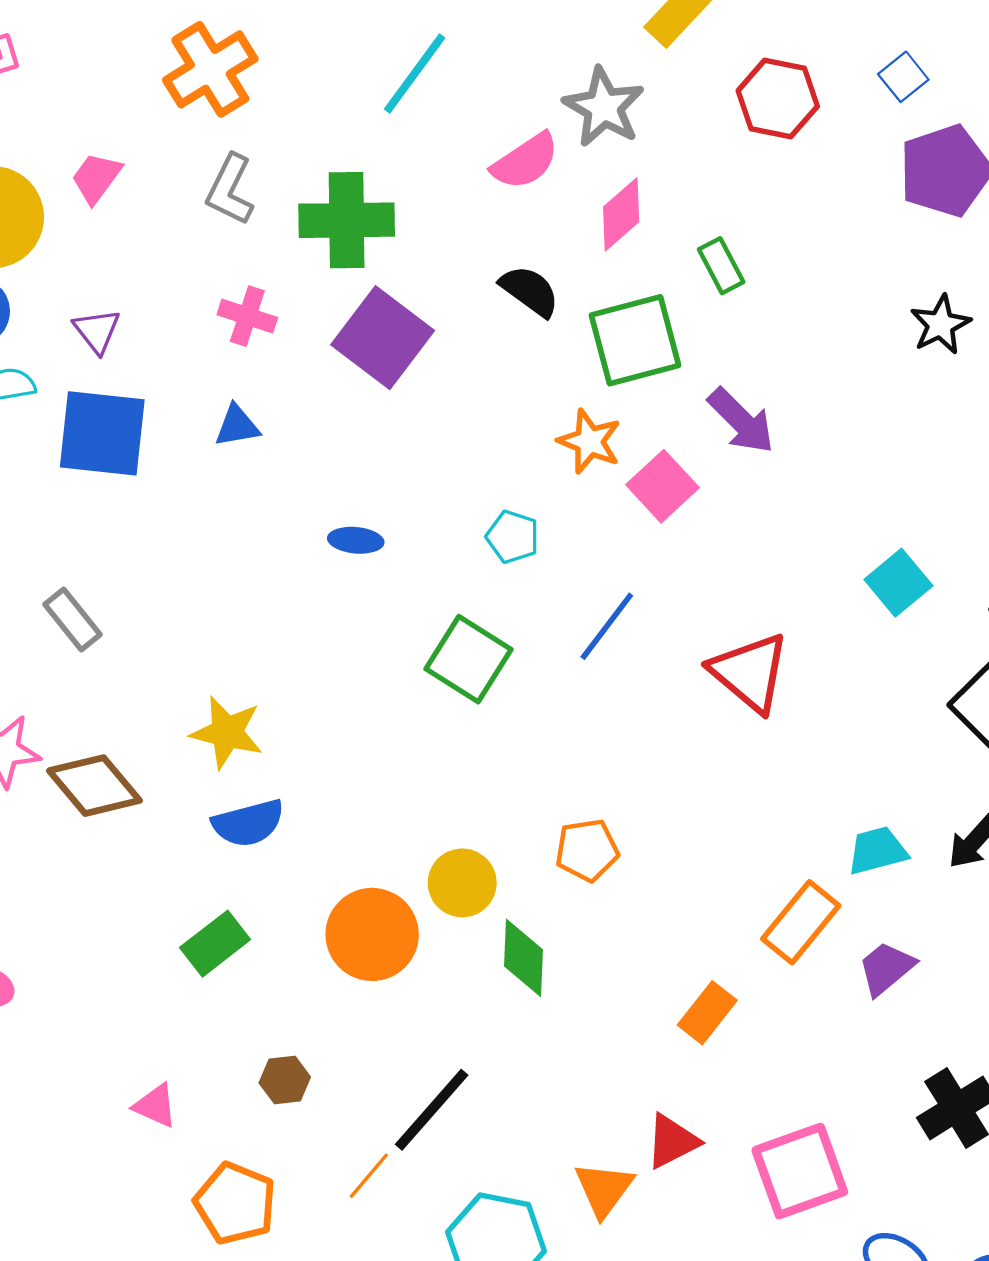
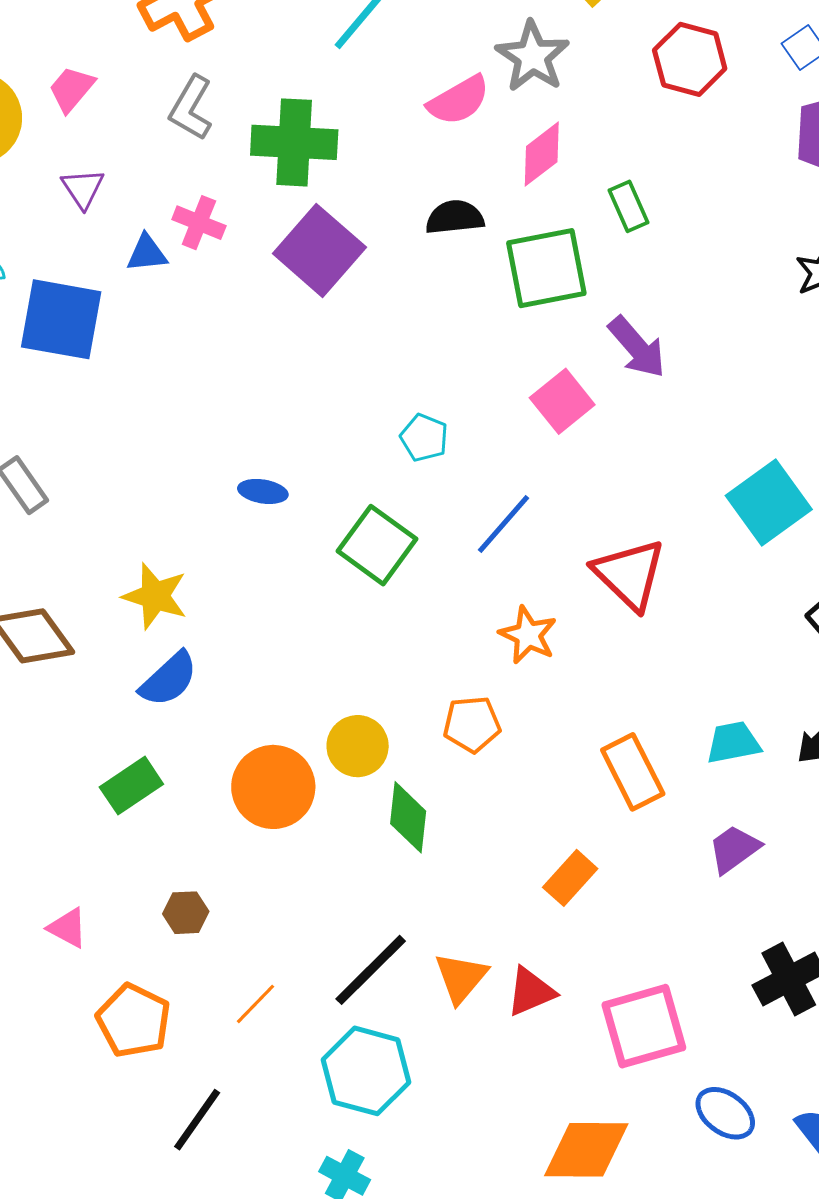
black semicircle: (530, 291) -> (455, 217), turned -46
purple triangle: (97, 331) -> (83, 188), moved
blue triangle: (237, 426) -> (147, 253), moved
orange star: (589, 441) -> (528, 635), moved
blue ellipse: (356, 540) -> (263, 491), moved
cyan square: (898, 583) -> (769, 503), size x1.4
blue semicircle: (248, 823) -> (169, 679), turned -32
orange rectangle: (801, 922) -> (633, 772), moved, turned -70
black line: (432, 1110) -> (371, 970), moved
orange triangle: (604, 1189) -> (461, 978), moved

